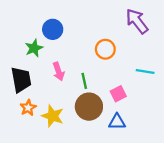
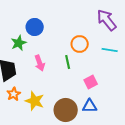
cyan line: (145, 71) -> (110, 50), moved
green line: (84, 81) -> (68, 62), moved
brown circle: (89, 107) -> (66, 110), moved

